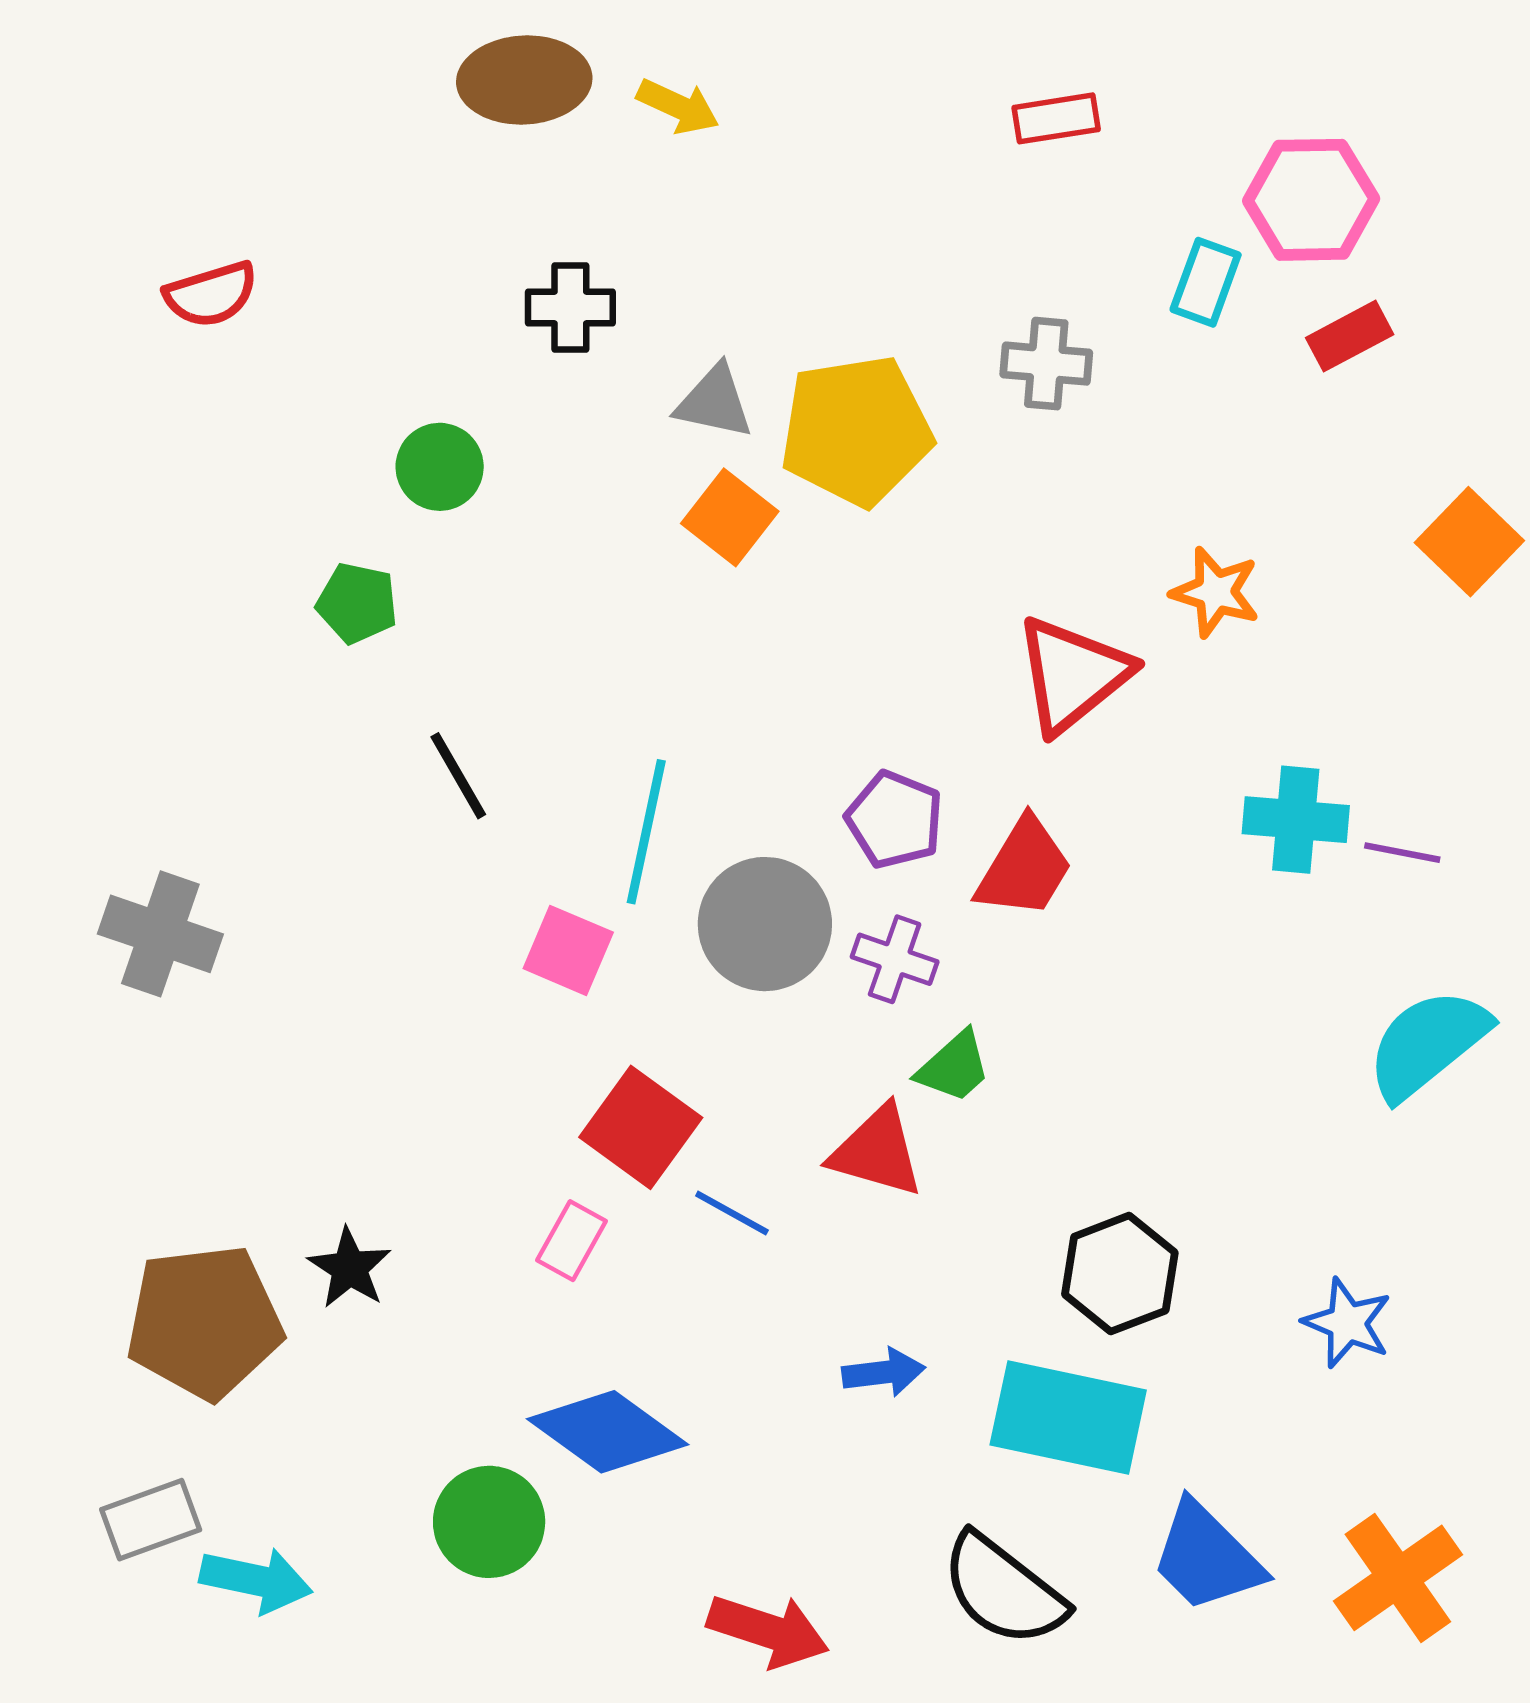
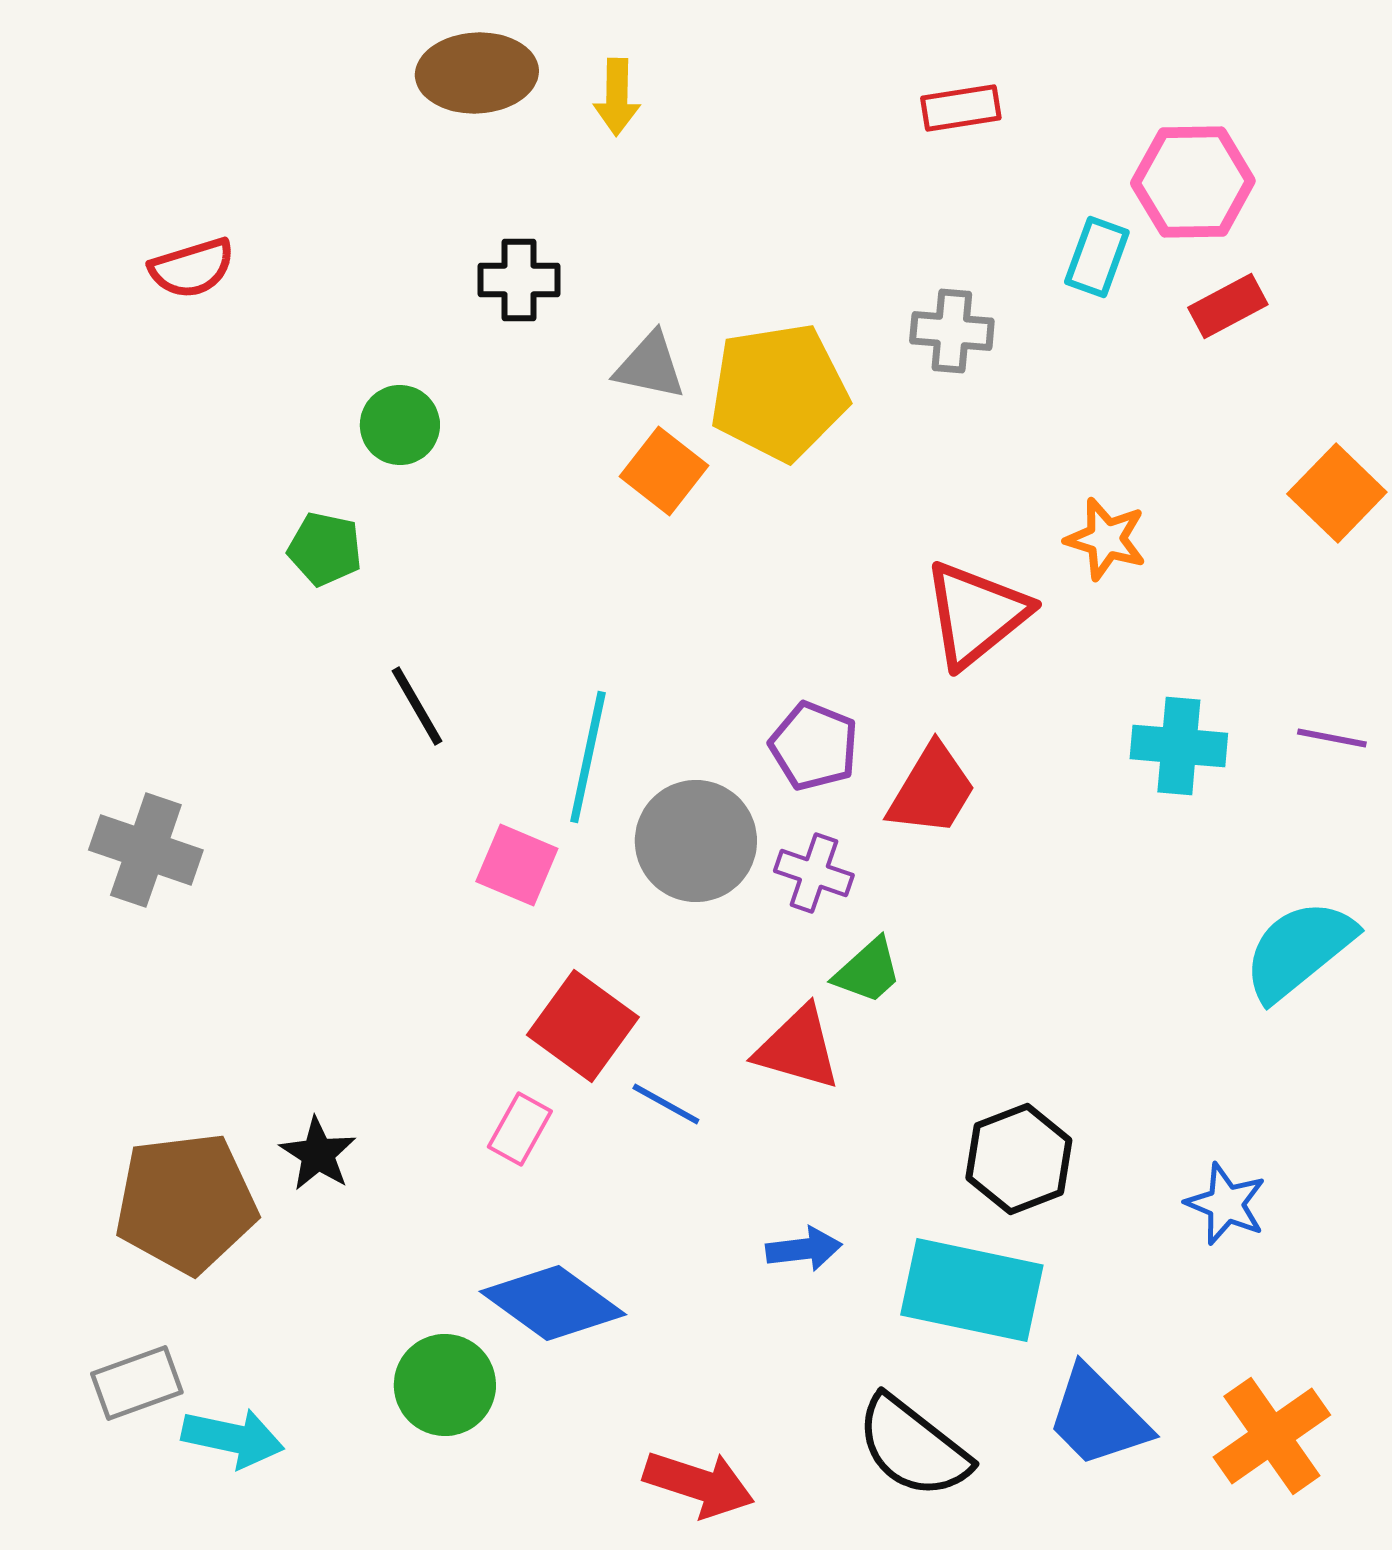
yellow arrow: (678, 106) -> (617, 97), turned 66
purple line: (1402, 853) -> (1332, 738), moved

